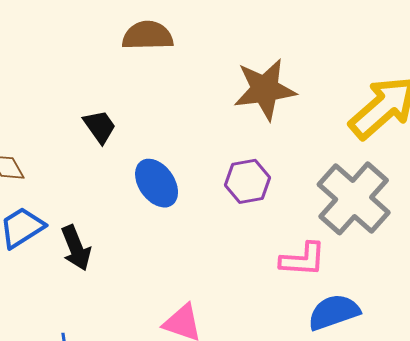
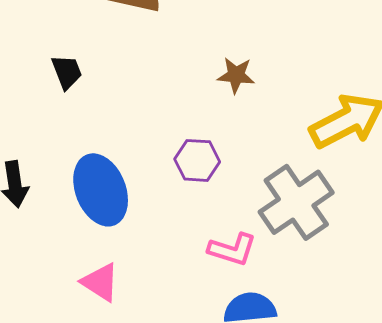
brown star: (265, 89) -> (236, 75), size x0.6
blue ellipse: (157, 183) -> (101, 190), moved, size x1.4

